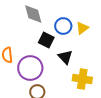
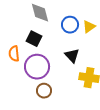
black square: (46, 40) -> (34, 39), moved

